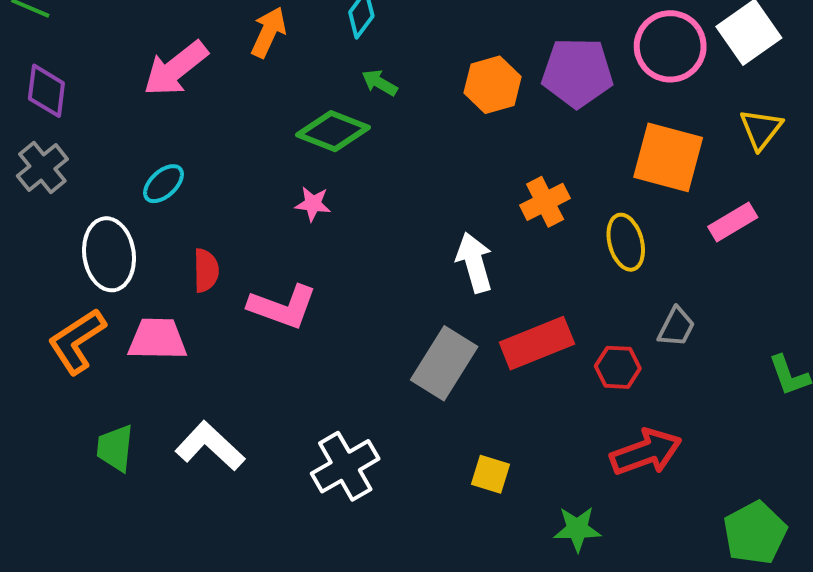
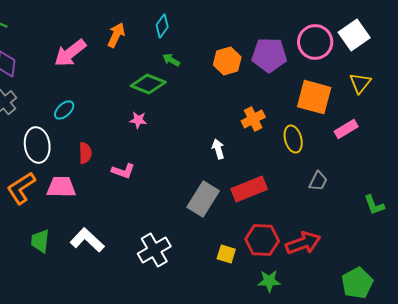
white arrow: (474, 262) -> (218, 149), size x0.7
pink L-shape: (283, 307) -> (123, 171), size x0.7
red hexagon: (618, 367) -> (262, 240), moved, size x1.5

